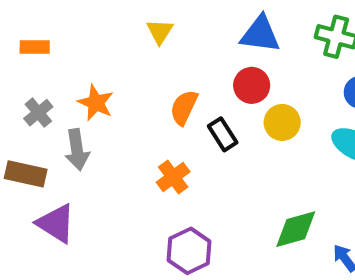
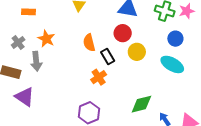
orange rectangle: (35, 47) -> (28, 12), moved
orange semicircle: (184, 107) -> (89, 43), turned -42
orange cross: (173, 177) -> (99, 77), moved

